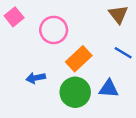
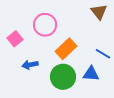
pink square: (14, 17) -> (15, 39), moved
blue line: (123, 53) -> (103, 54), moved

